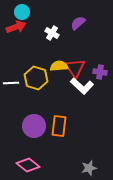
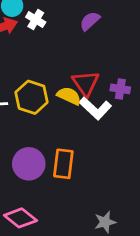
white cross: (52, 33) -> (36, 20), moved
yellow semicircle: (59, 66) -> (69, 96), moved, turned 30

